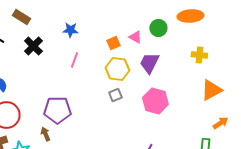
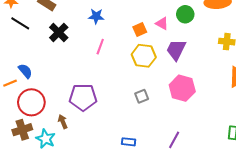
gray square: (115, 95) -> (142, 96), moved
brown arrow: (45, 134) -> (63, 122), moved

